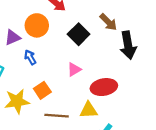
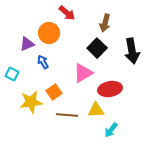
brown arrow: (108, 22) -> (105, 23), moved, turned 60
black square: (79, 34) -> (97, 48), moved
pink triangle: (74, 69) -> (83, 73), size x1.5

